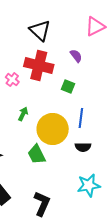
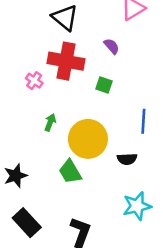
blue line: (81, 118) -> (143, 121), moved

